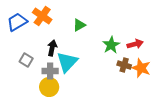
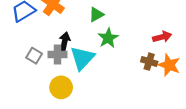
green star: (111, 45) -> (108, 38), moved
gray cross: (50, 71) -> (58, 54), moved

